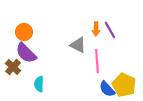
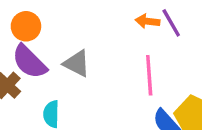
orange arrow: (96, 29) -> (148, 21), turned 96
gray triangle: (78, 45) -> (77, 63), moved

